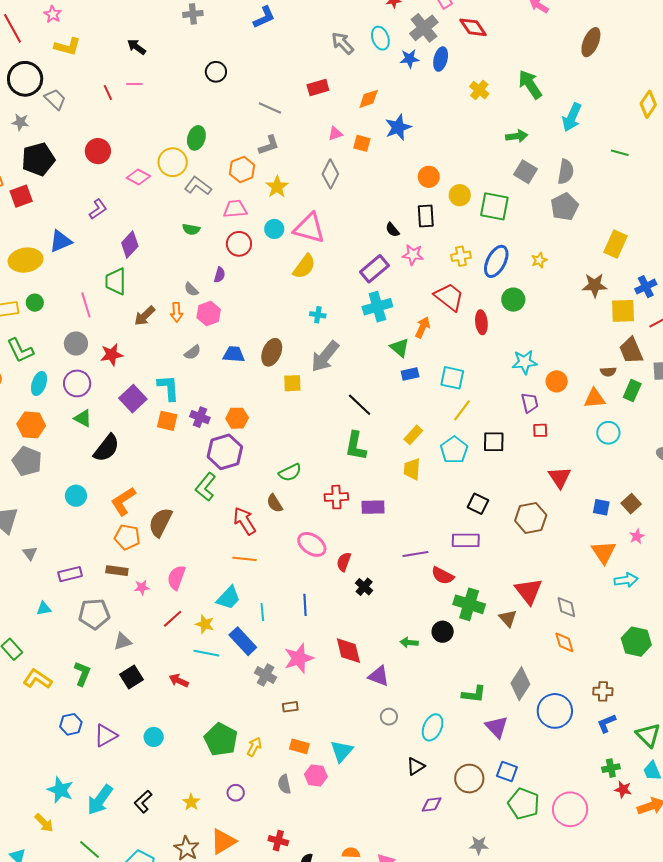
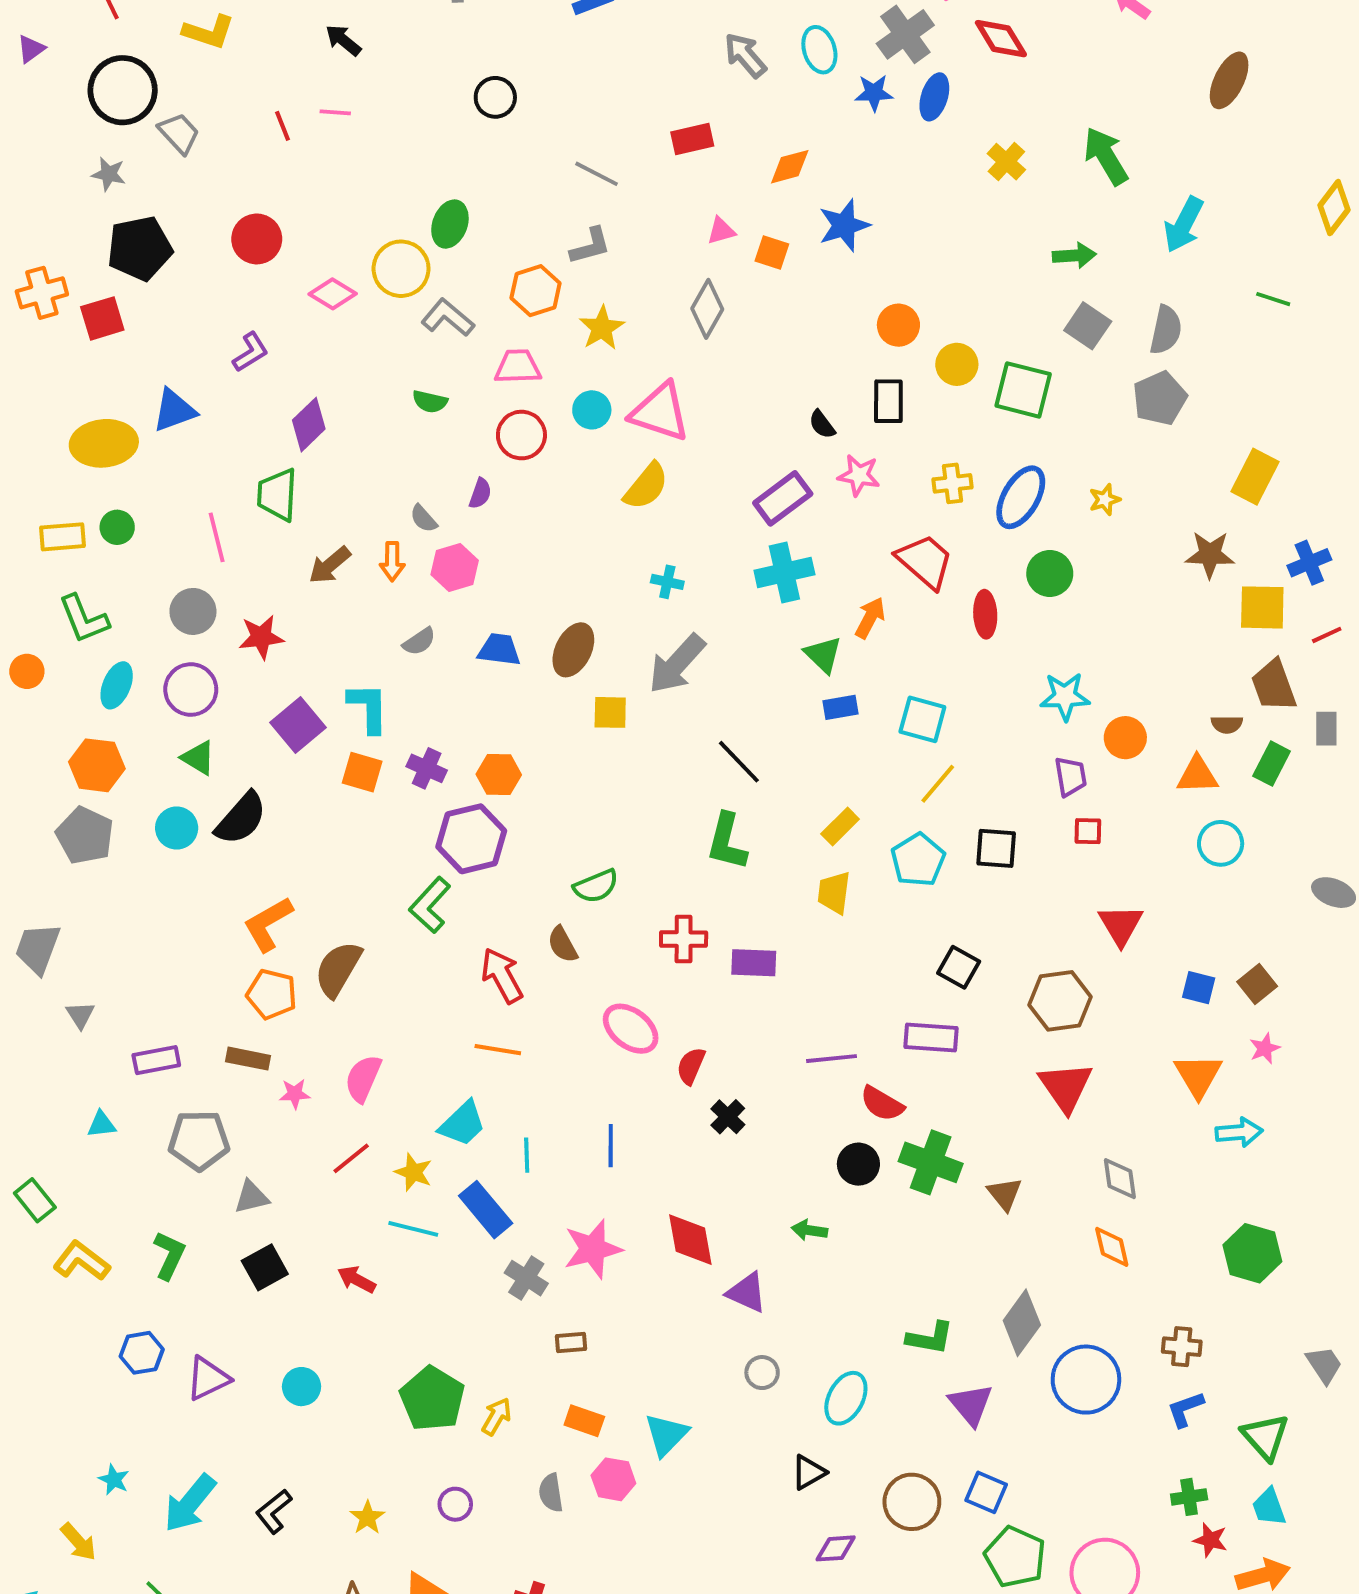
cyan circle: (76, 496) -> (177, 828), moved
red triangle: (529, 591) -> (1066, 1087), moved
black circle: (443, 632) -> (858, 1164), moved
cyan star: (60, 790) -> (114, 1480), size x0.6

